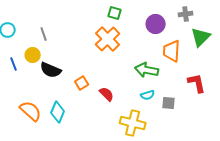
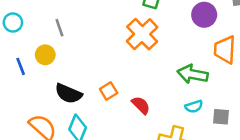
black semicircle: (51, 70) -> (68, 94), moved

